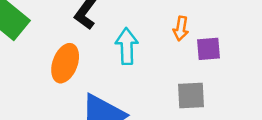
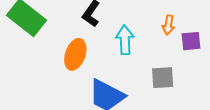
gray square: (191, 96) -> (163, 78), moved

